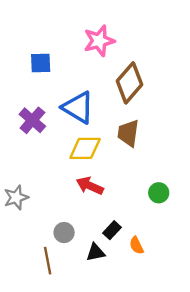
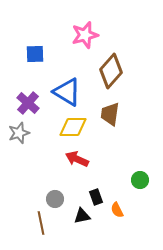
green circle: (159, 193) -> (140, 180), moved
gray star: (16, 197) -> (19, 133), moved
black rectangle: (112, 230) -> (96, 197), turned -63

